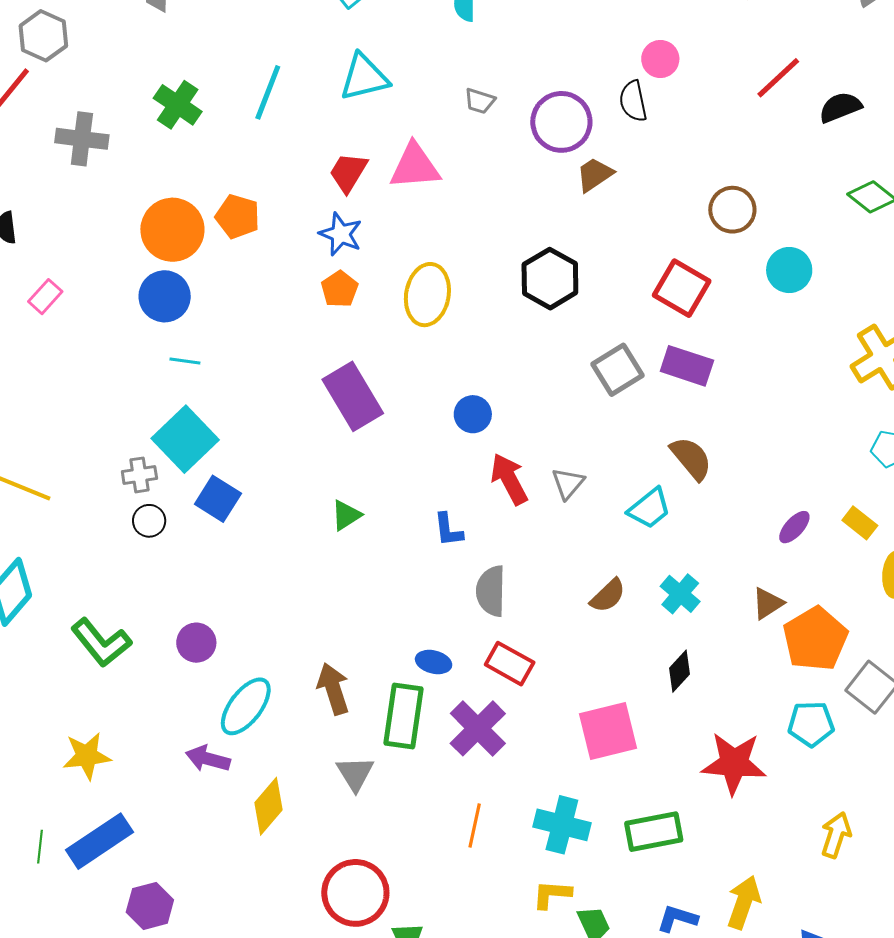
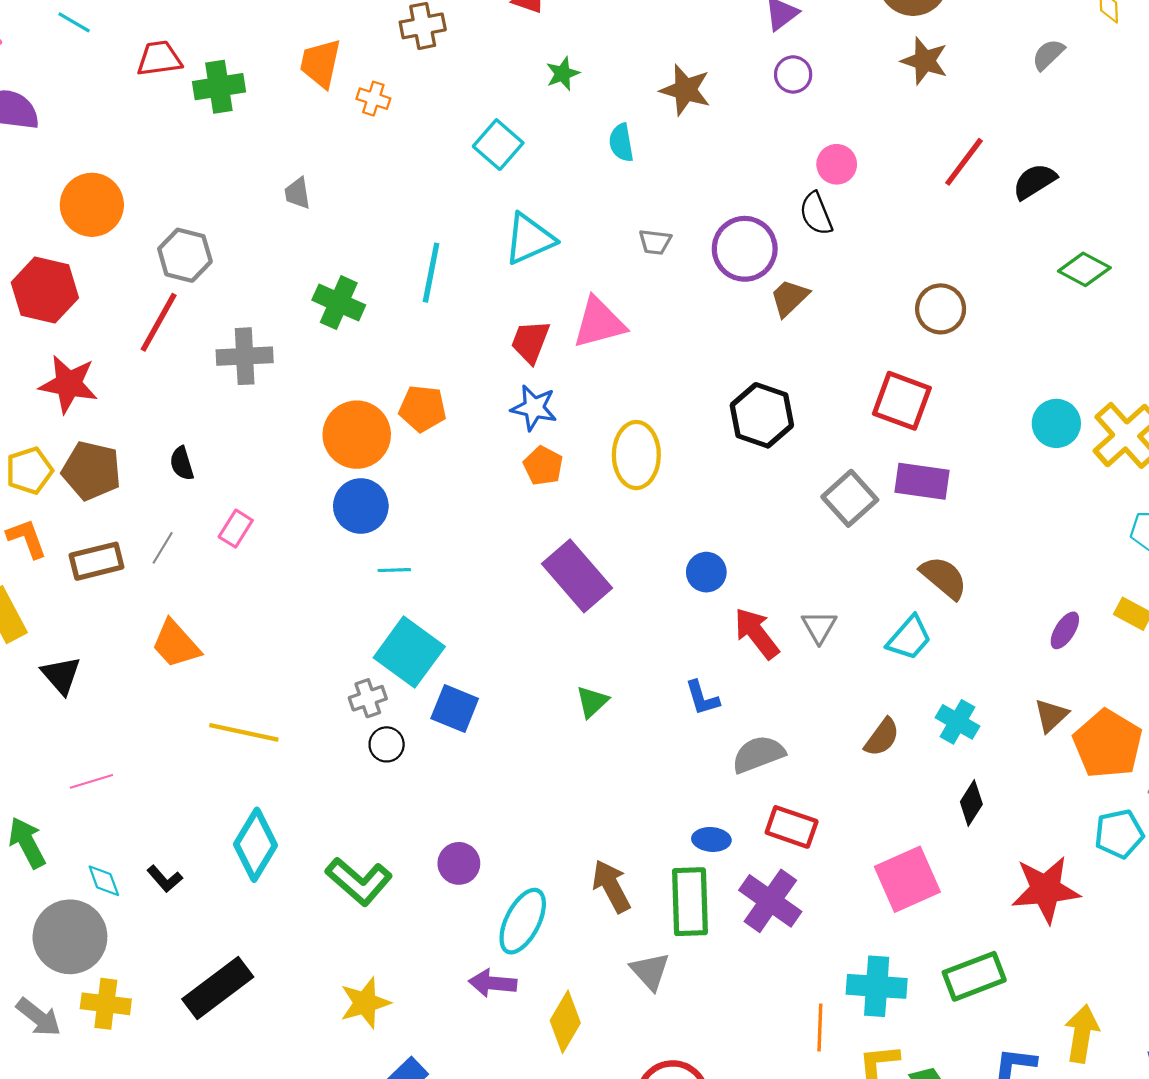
cyan circle: (789, 270) -> (1056, 423), moved
gray semicircle: (491, 591) -> (758, 754), turned 78
orange line: (475, 825) -> (820, 1028), moved

